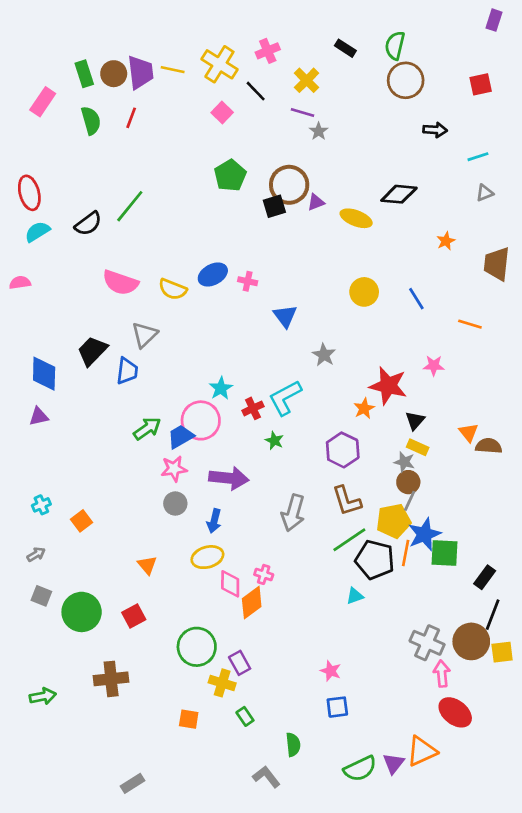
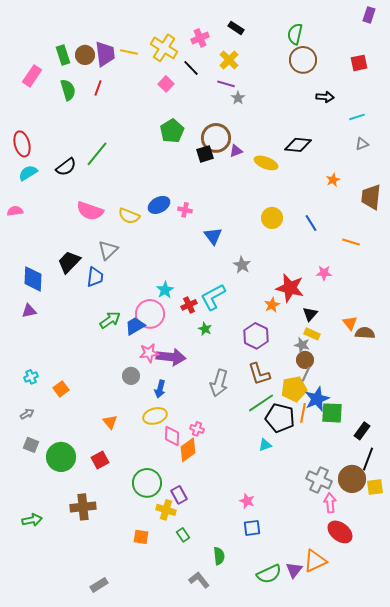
black rectangle: (345, 48) -> (236, 28), moved
pink star: (174, 469) -> (149, 353), moved

